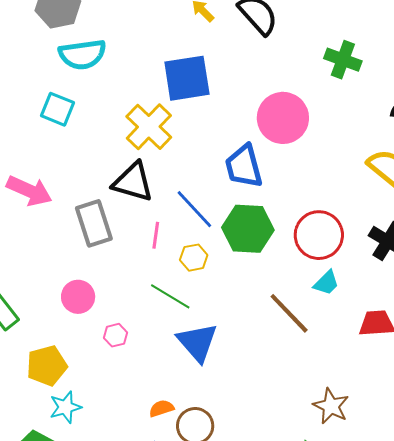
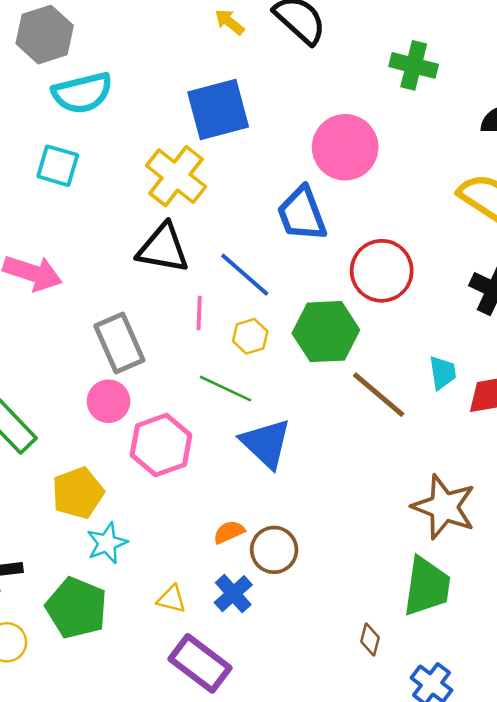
gray rectangle: (94, 223) -> (119, 343), moved
green hexagon: (248, 229) -> (326, 332), moved
red circle: (319, 235) -> (382, 271), moved
cyan trapezoid: (326, 283) -> (442, 373), moved, turned -48
pink hexagon: (115, 335) -> (161, 445), size x2.0
brown star: (331, 406) -> (444, 507), size x1.4

